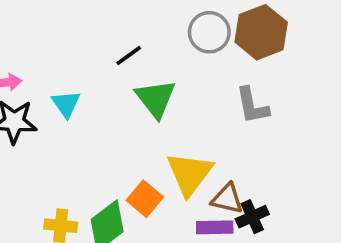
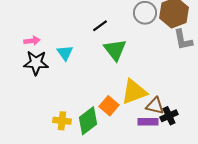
gray L-shape: (252, 106) -> (183, 40), moved
yellow triangle: (190, 174) -> (134, 92), turned 32

